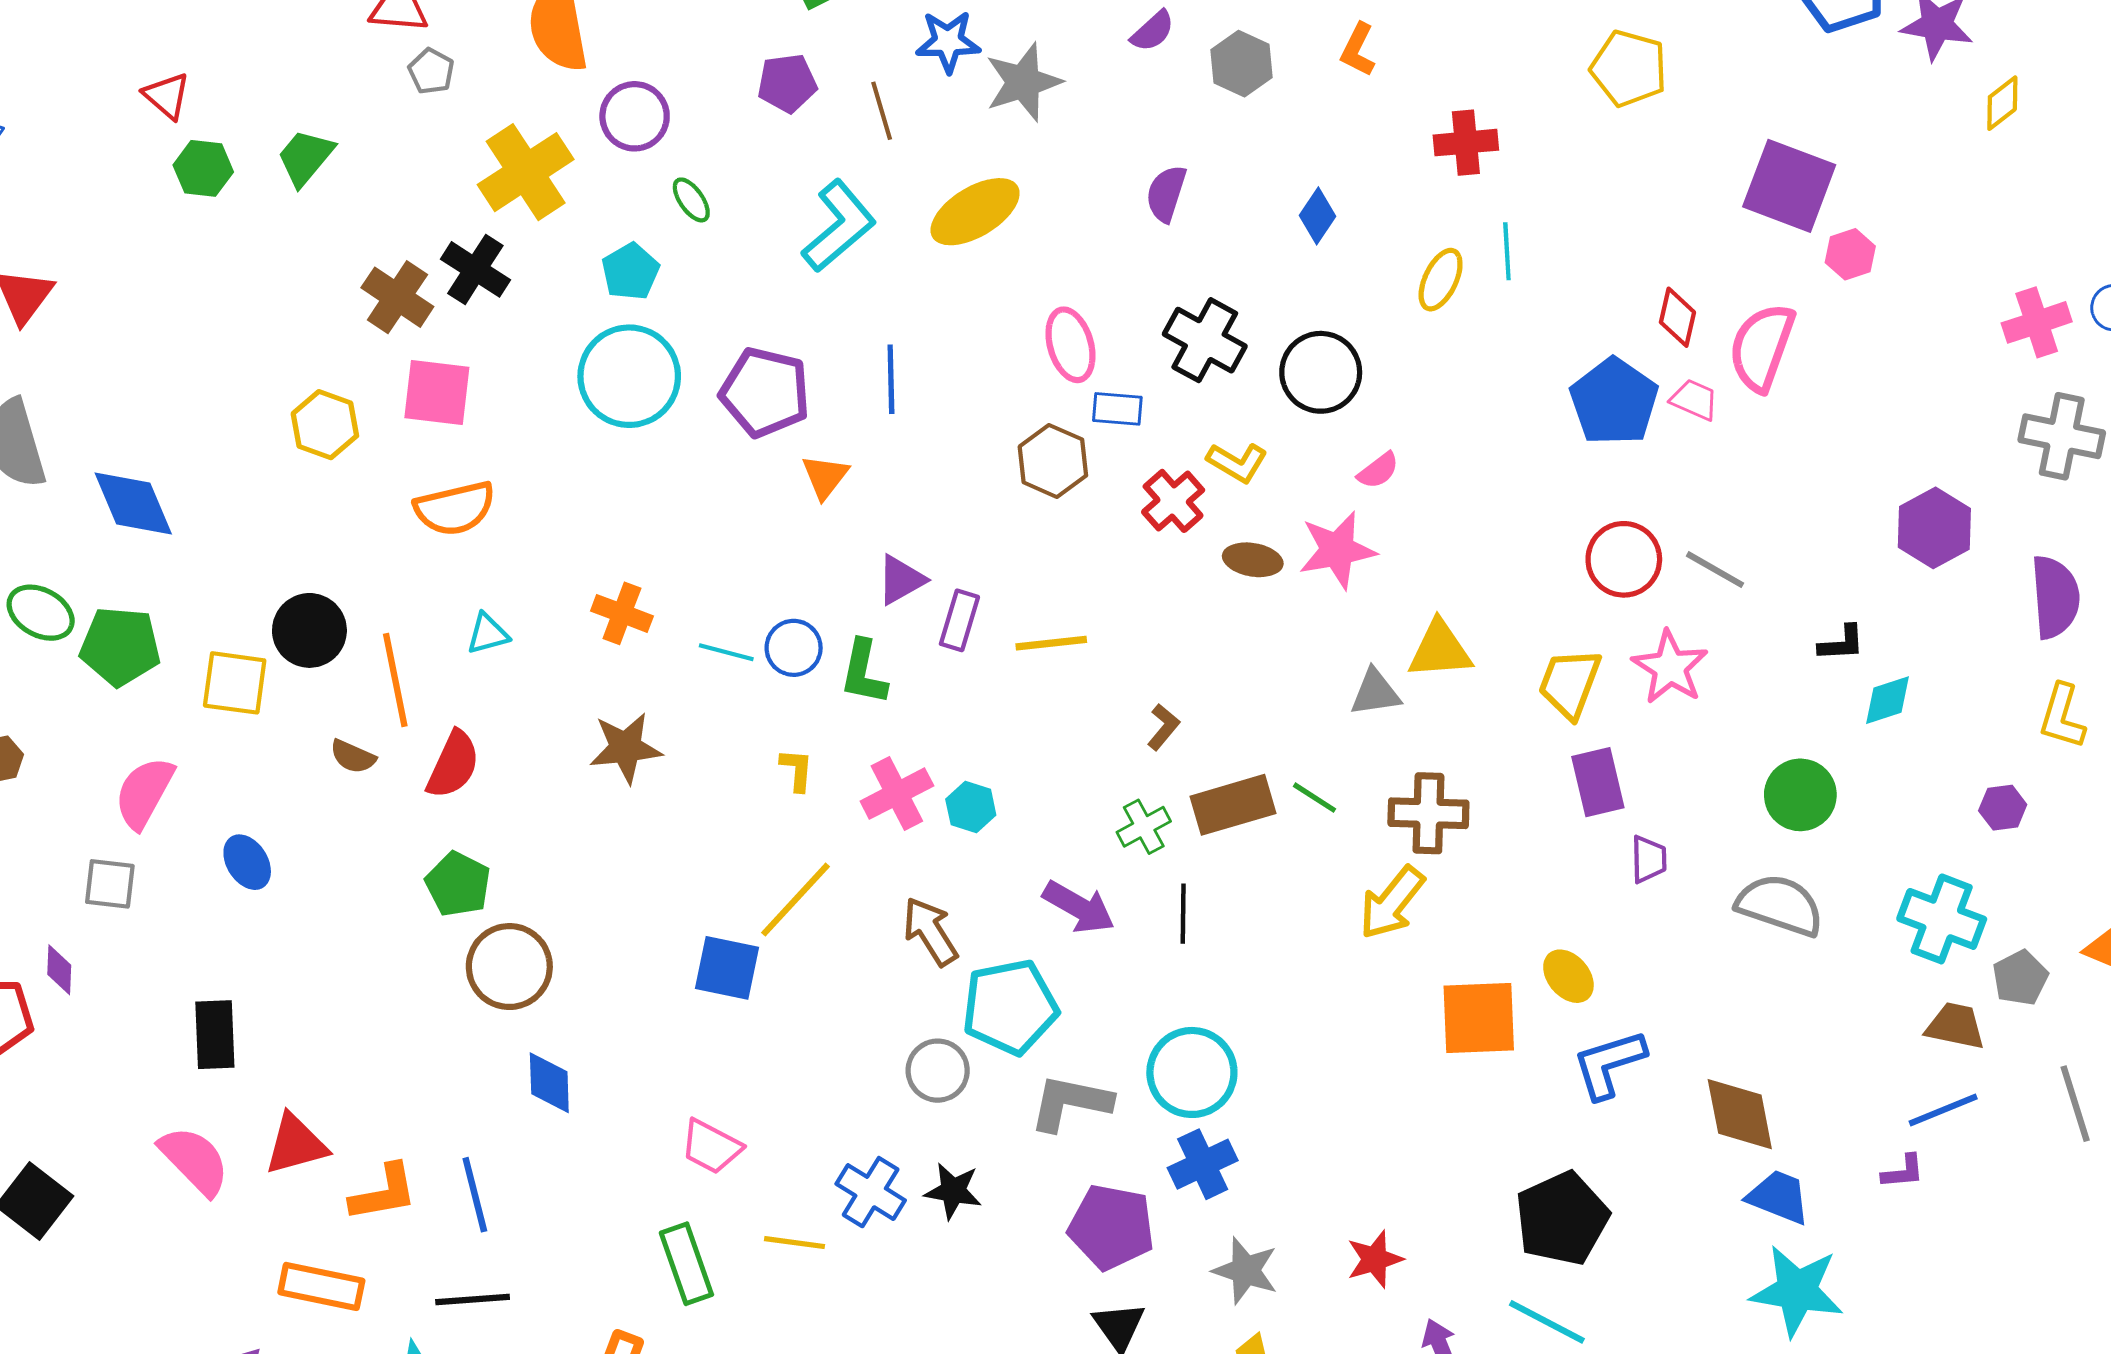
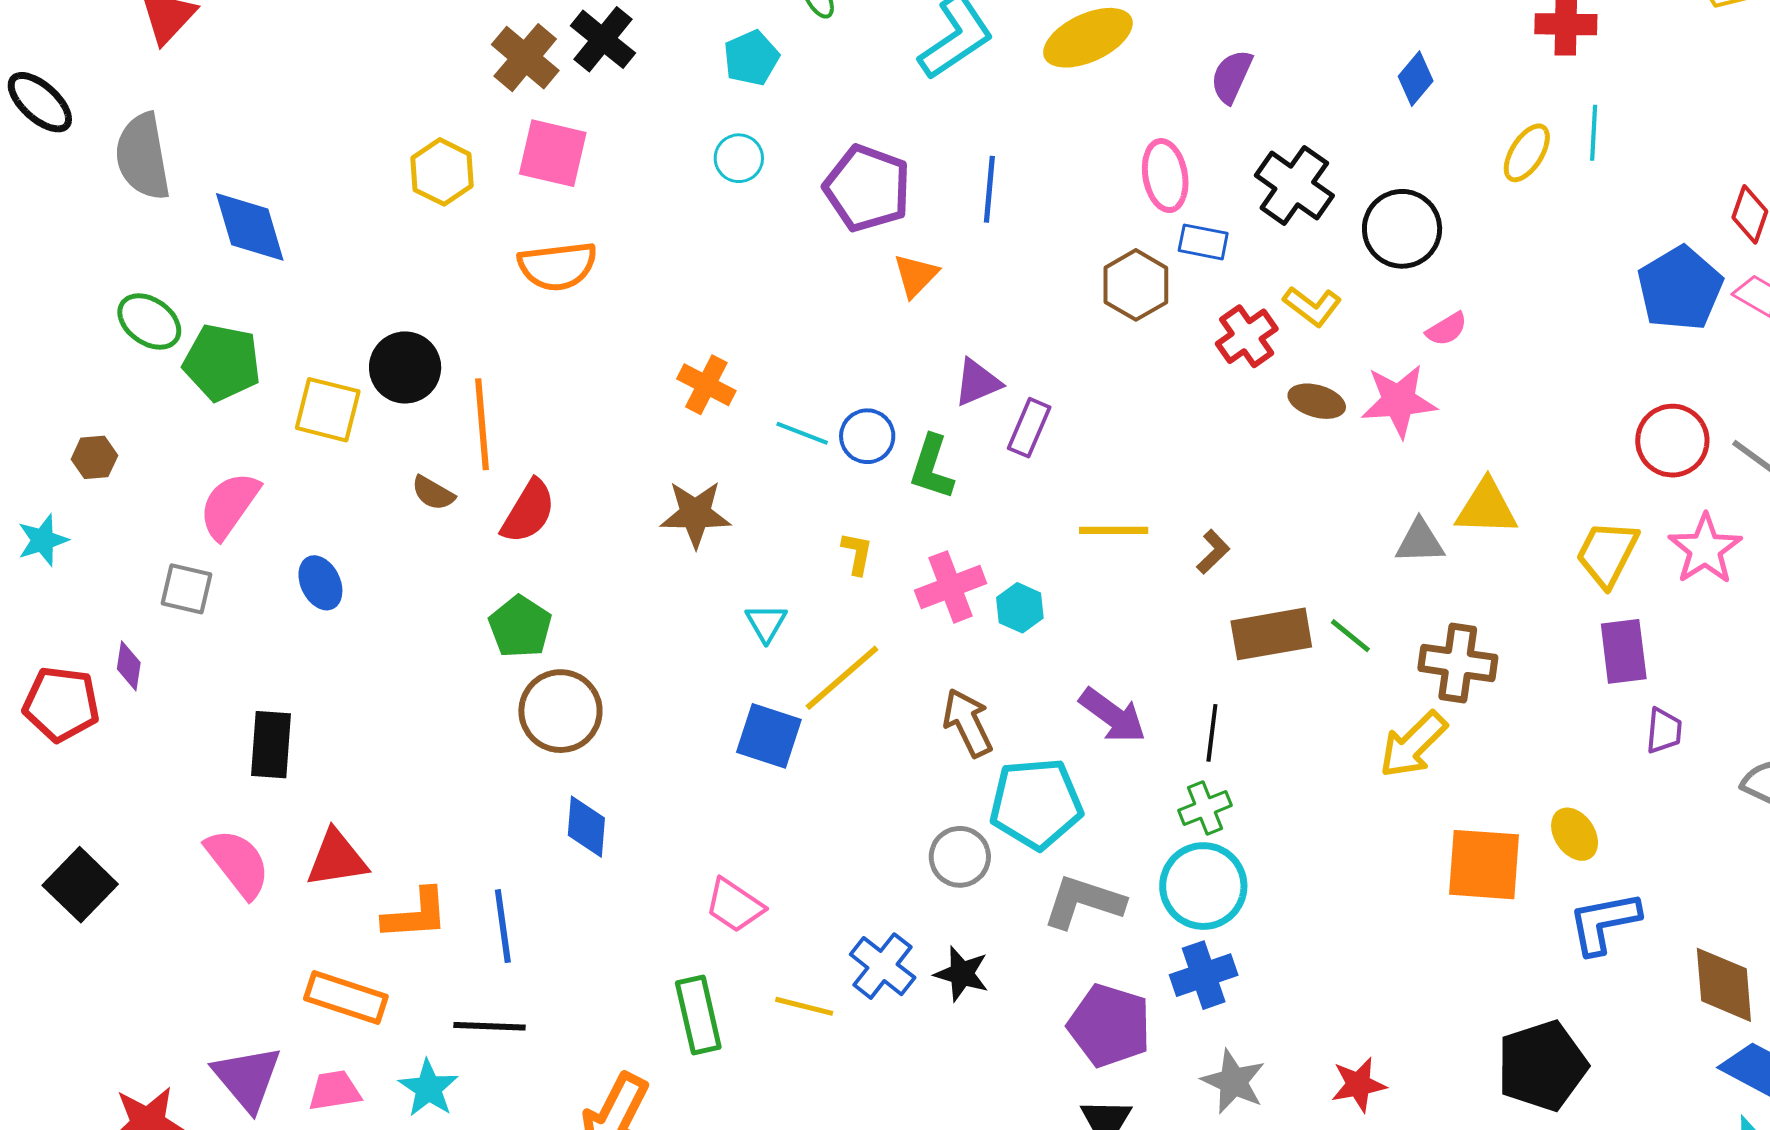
purple semicircle: (1166, 194) -> (1232, 76), moved
cyan circle: (629, 376) -> (739, 158), size x0.5
cyan triangle: (488, 634) -> (766, 623), moved, turned -51
yellow line: (1051, 643) -> (1114, 530), moved
green cross: (1144, 827) -> (1205, 808), moved

